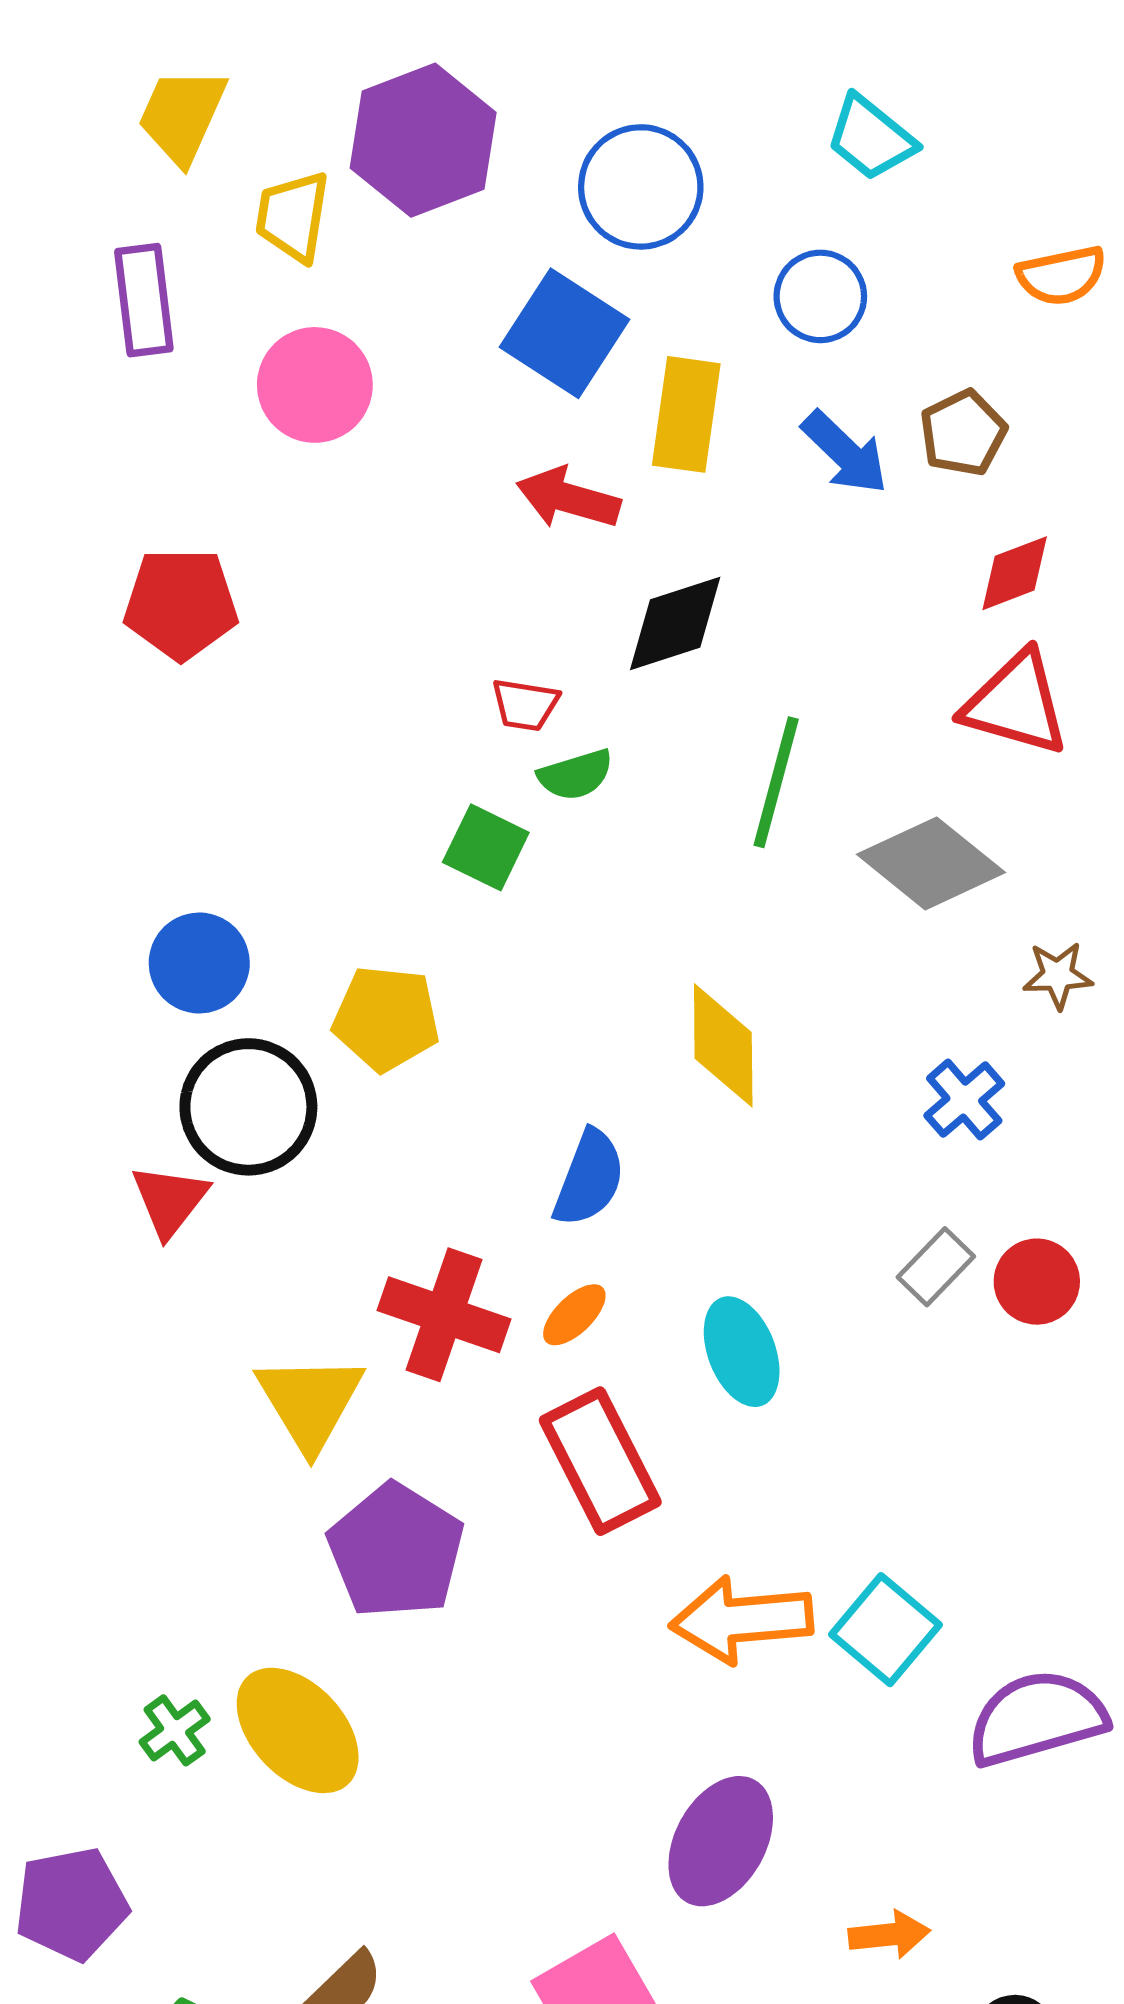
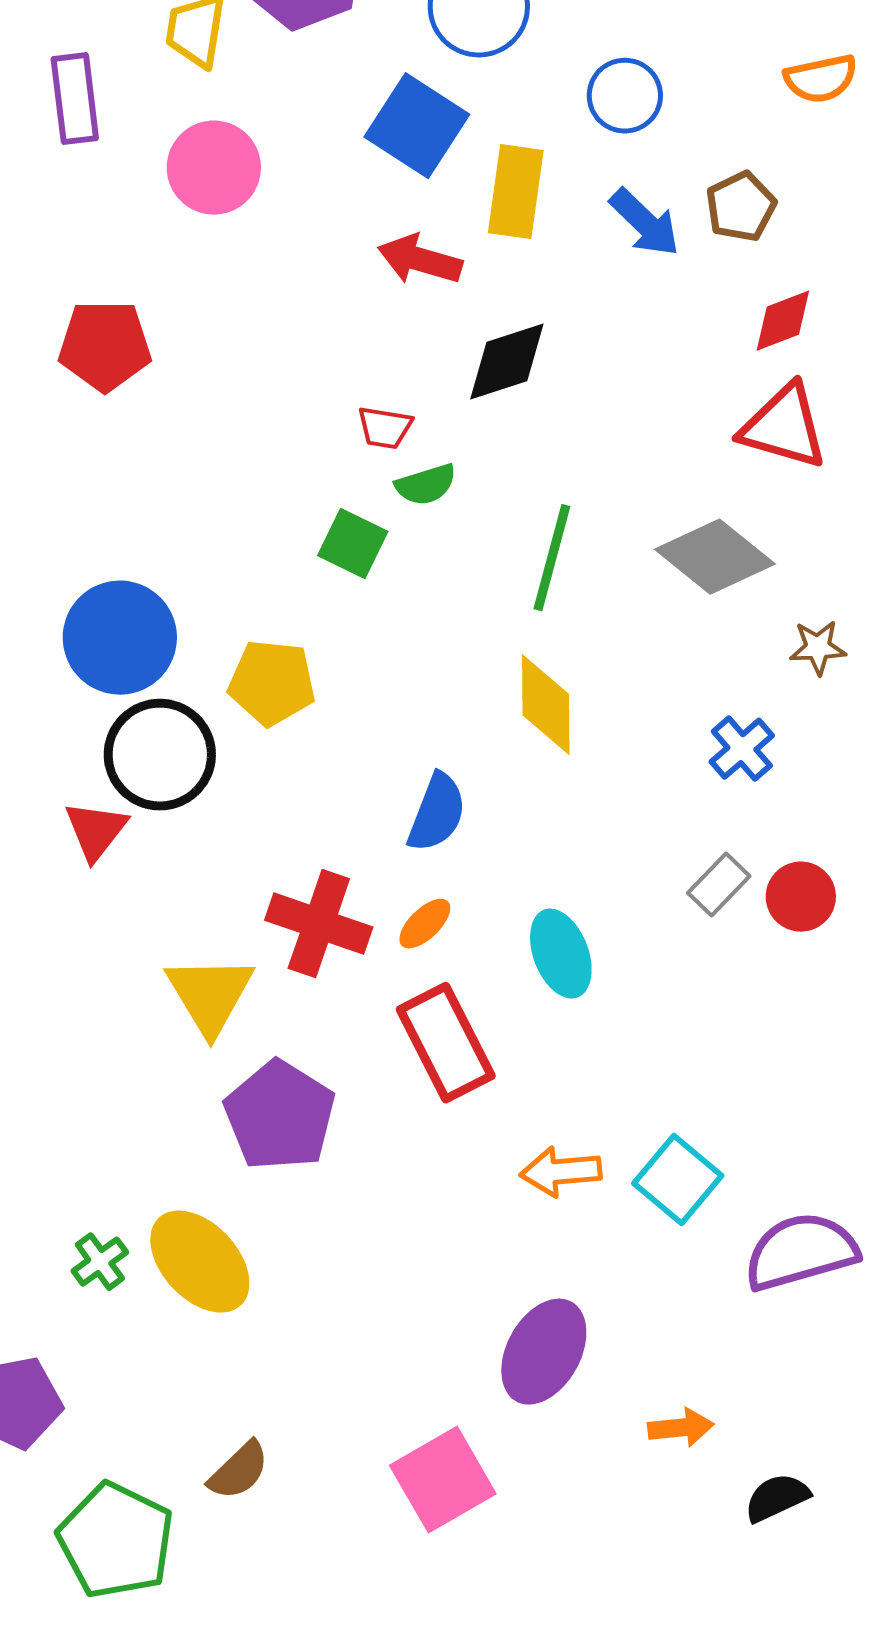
green line: (776, 782) -> (552, 558), moved
blue circle: (199, 963) -> (120, 638), size x1.4
orange arrow: (742, 1620) -> (561, 1172), size x0.7

